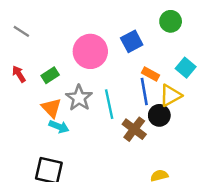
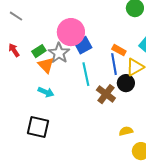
blue square: (132, 41) -> (83, 45), moved
gray star: (79, 98) -> (59, 53), moved
orange triangle: (51, 108) -> (46, 65), moved

